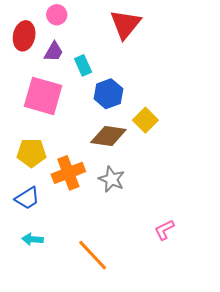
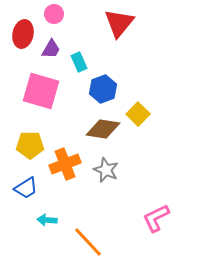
pink L-shape: (164, 230) -> (156, 218), size x1.4
cyan arrow: (33, 239) -> (47, 220), moved

